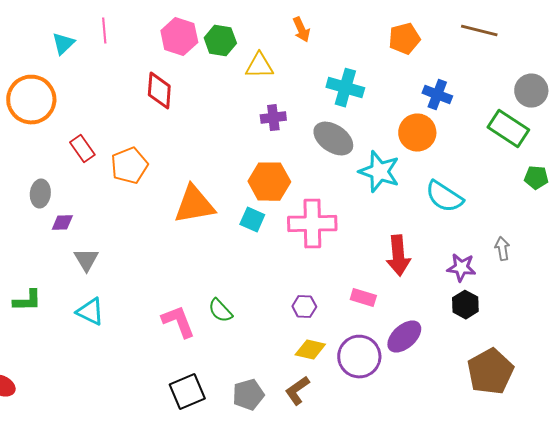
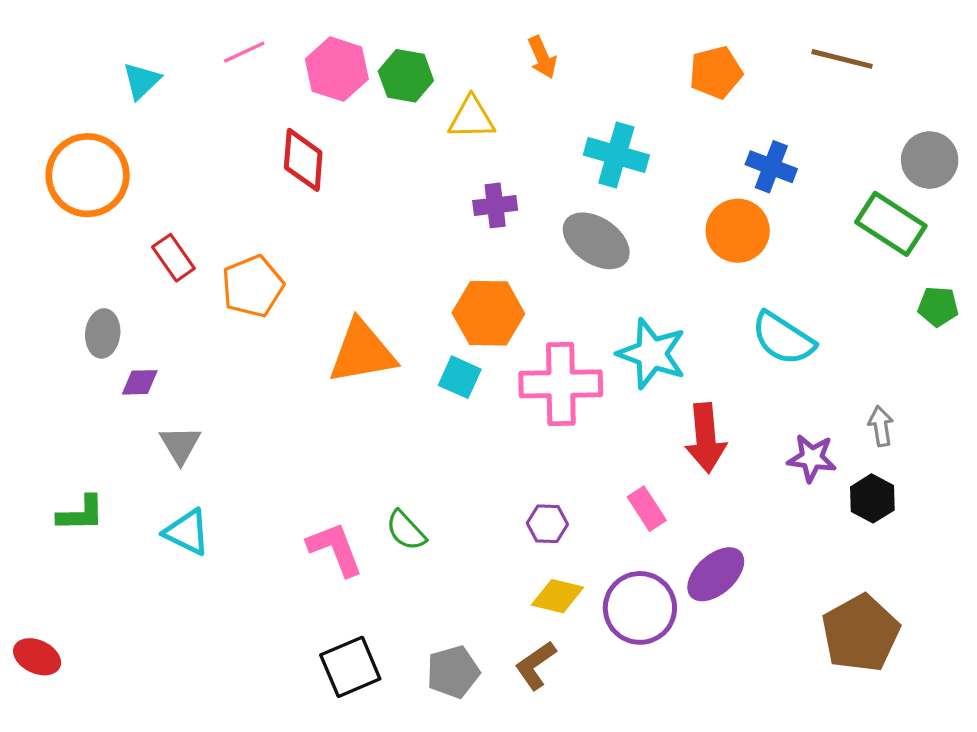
pink line: (104, 31) -> (244, 52), moved, turned 70
cyan star: (379, 172) -> (652, 354), moved
pink rectangle: (363, 298) -> (647, 509), turned 40
black hexagon: (465, 305) -> (872, 498), moved

